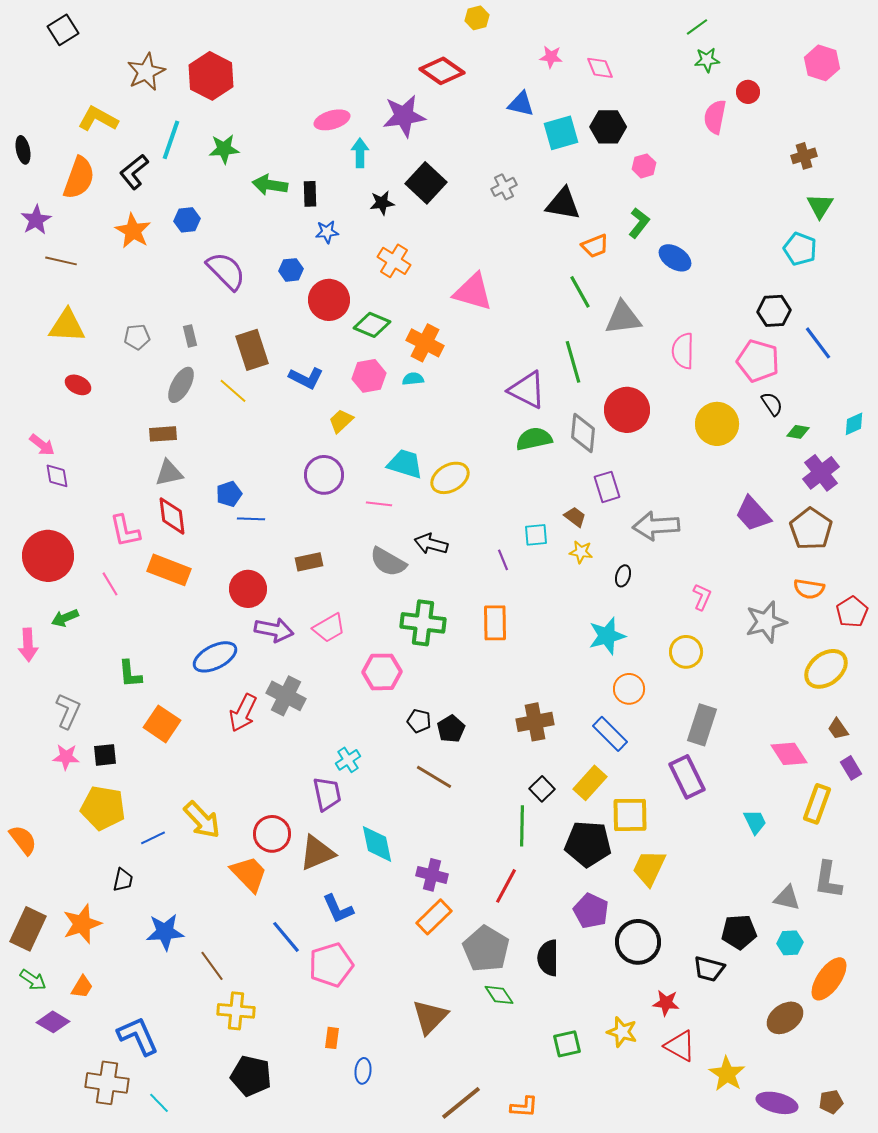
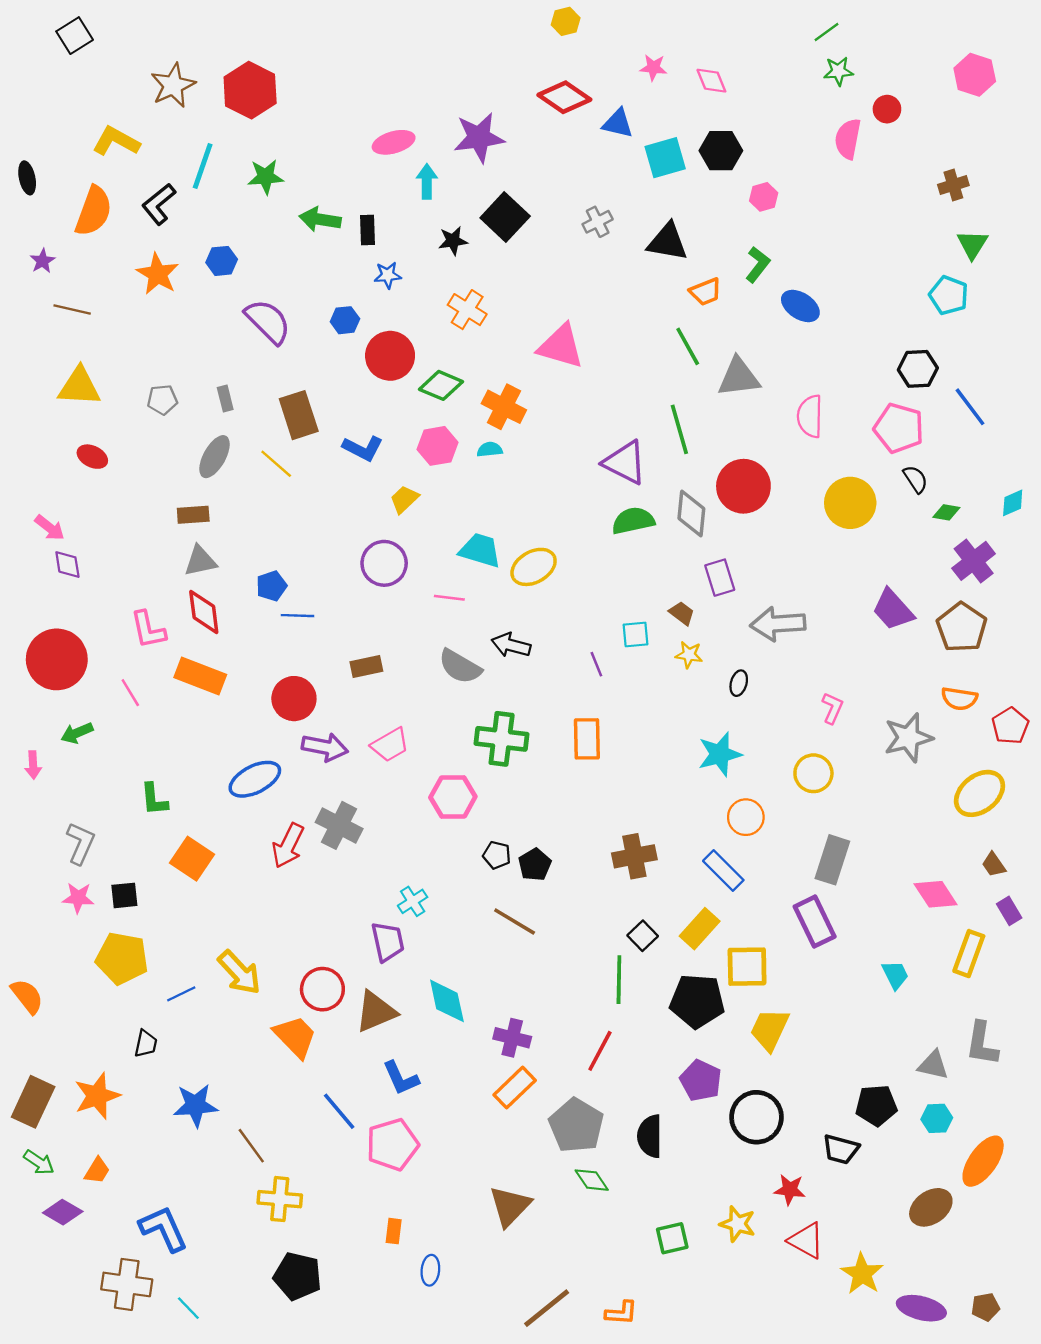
red diamond: (442, 71) -> (564, 97), moved
purple star: (36, 220) -> (43, 261), size x0.7
pink arrow: (28, 645) -> (33, 765), size x0.7

